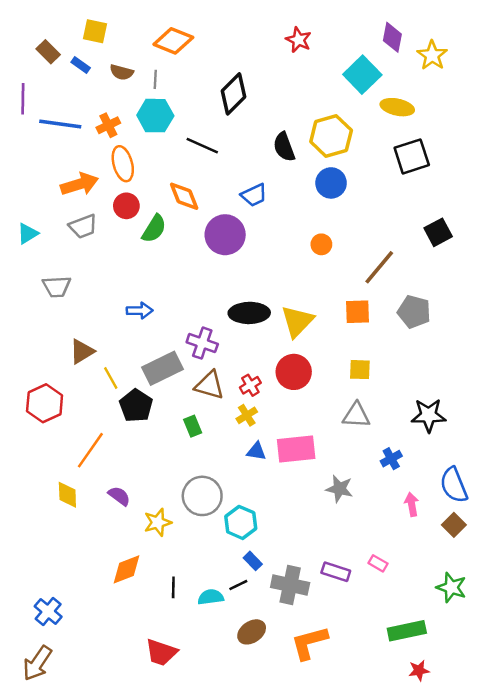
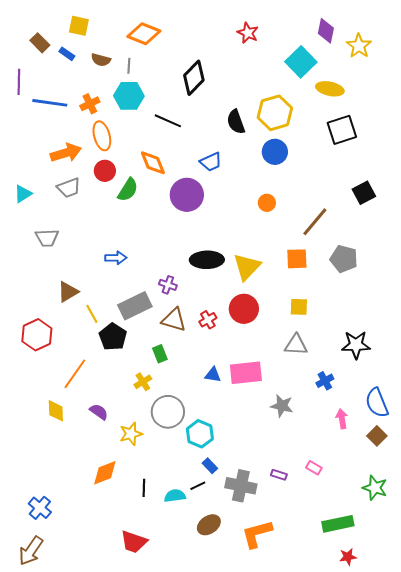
purple cross: (202, 343) -> (168, 285), size x0.7
yellow cross: (247, 415) -> (143, 382), moved
purple rectangle: (336, 572) -> (279, 475), size x0.7

